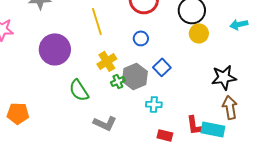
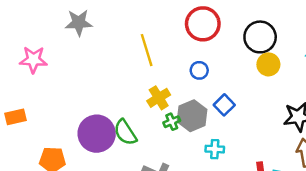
purple circle: (55, 49) -> (97, 134), moved

